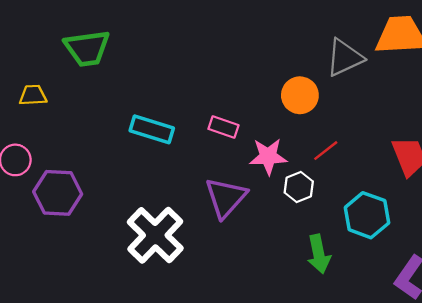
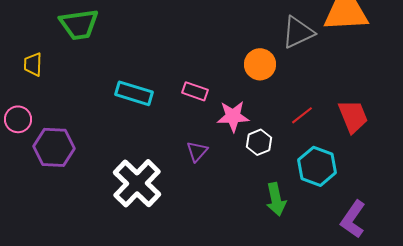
yellow trapezoid: (33, 95) -> (33, 64), turned -85
red line: (326, 151) -> (302, 115), moved
purple triangle: (226, 198) -> (197, 151), size x0.6

